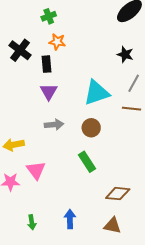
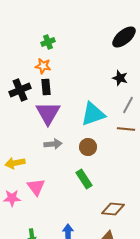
orange star: (57, 42) -> (43, 66), moved
black cross: (20, 50) -> (20, 90), moved, turned 30
purple triangle: (49, 92) -> (48, 113), size x1.5

